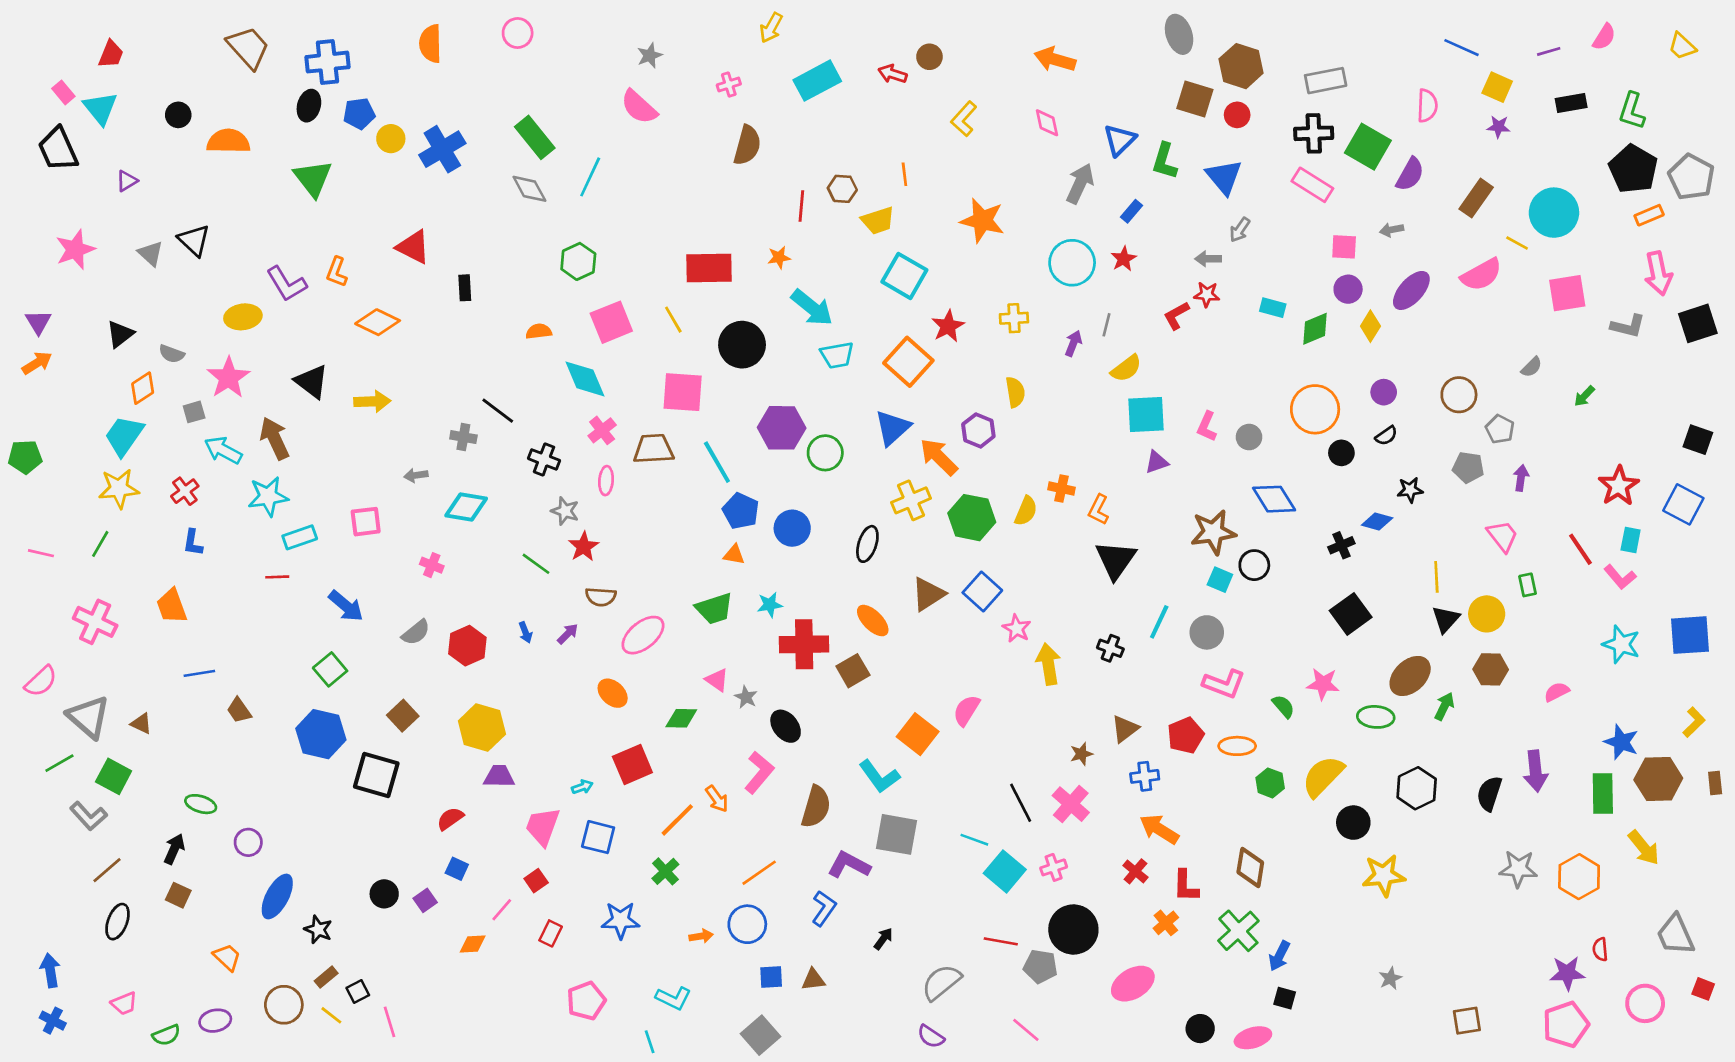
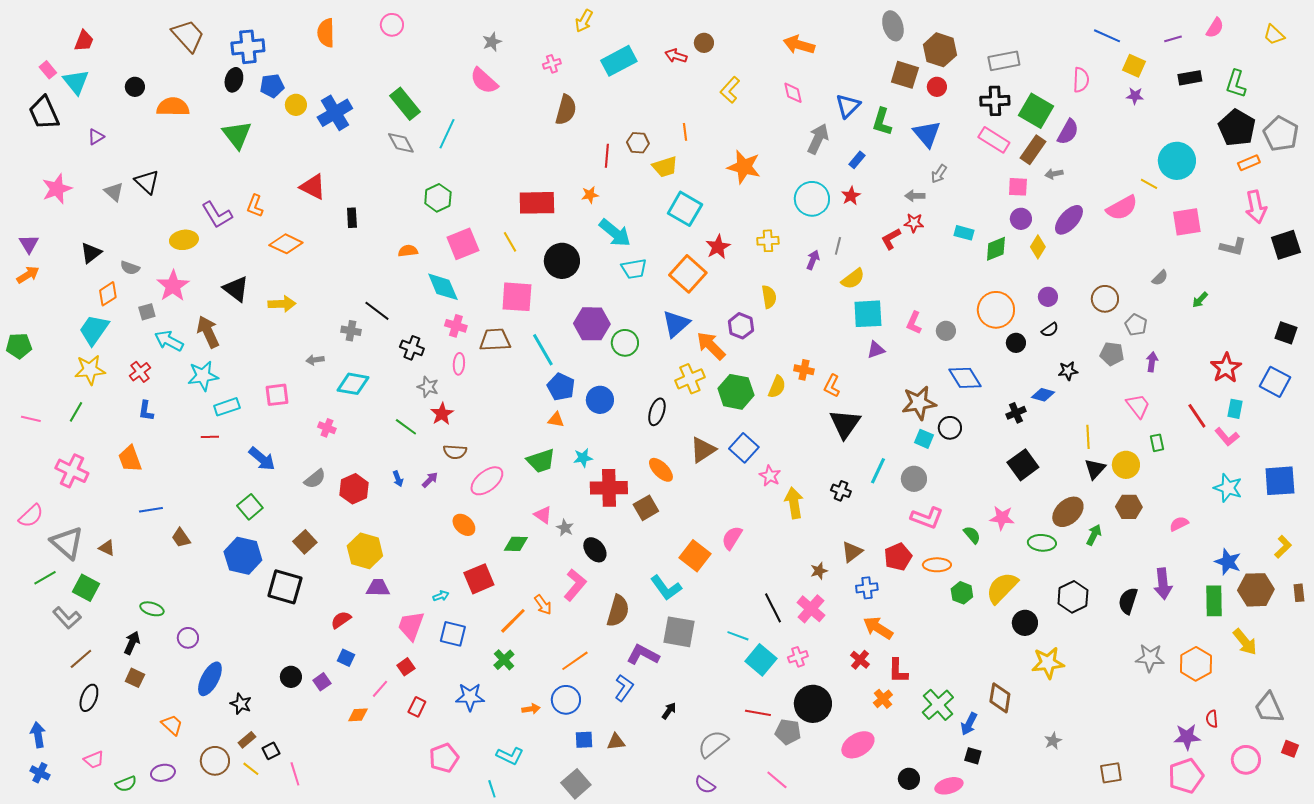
brown rectangle: (1476, 198) -> (1033, 150), moved
pink cross: (602, 430) -> (456, 326), turned -35
brown diamond: (1250, 867) -> (1000, 698), moved

